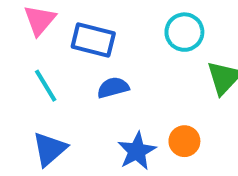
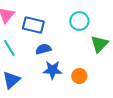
blue star: (137, 151) -> (52, 70), moved, turned 30

